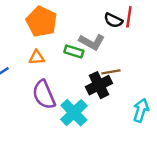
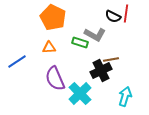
cyan arrow: (141, 110) -> (125, 97), moved

